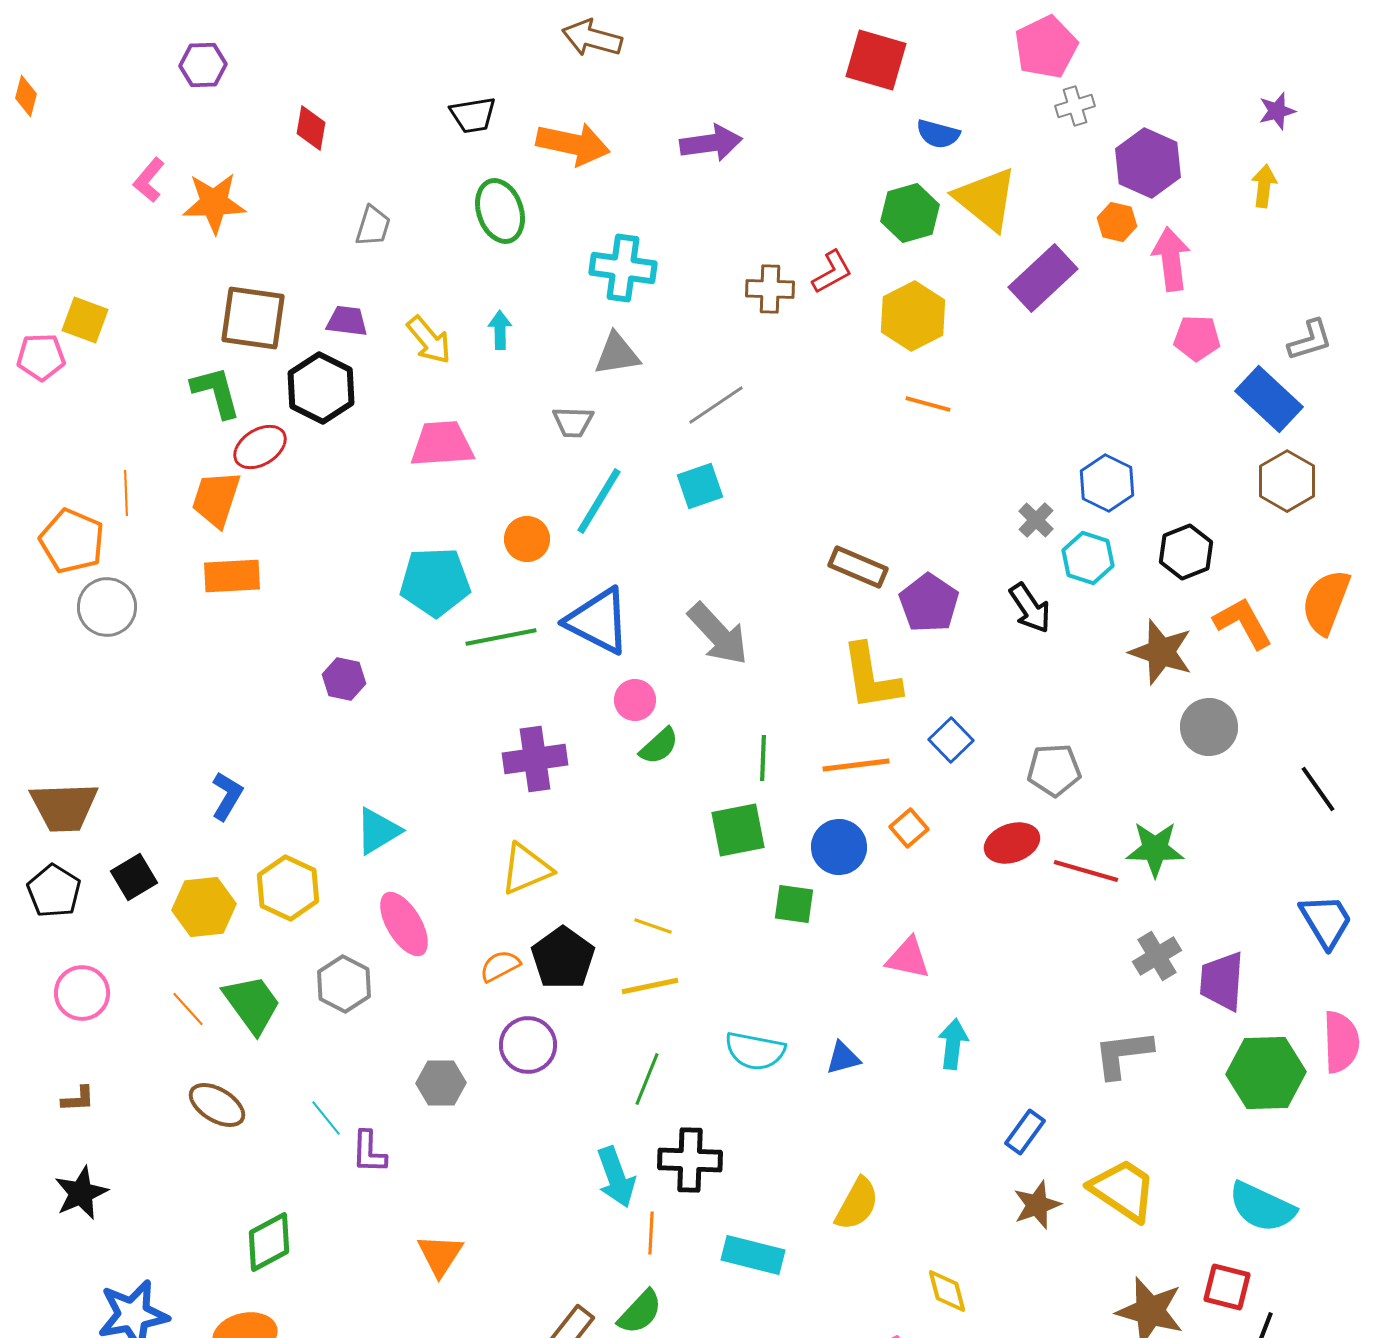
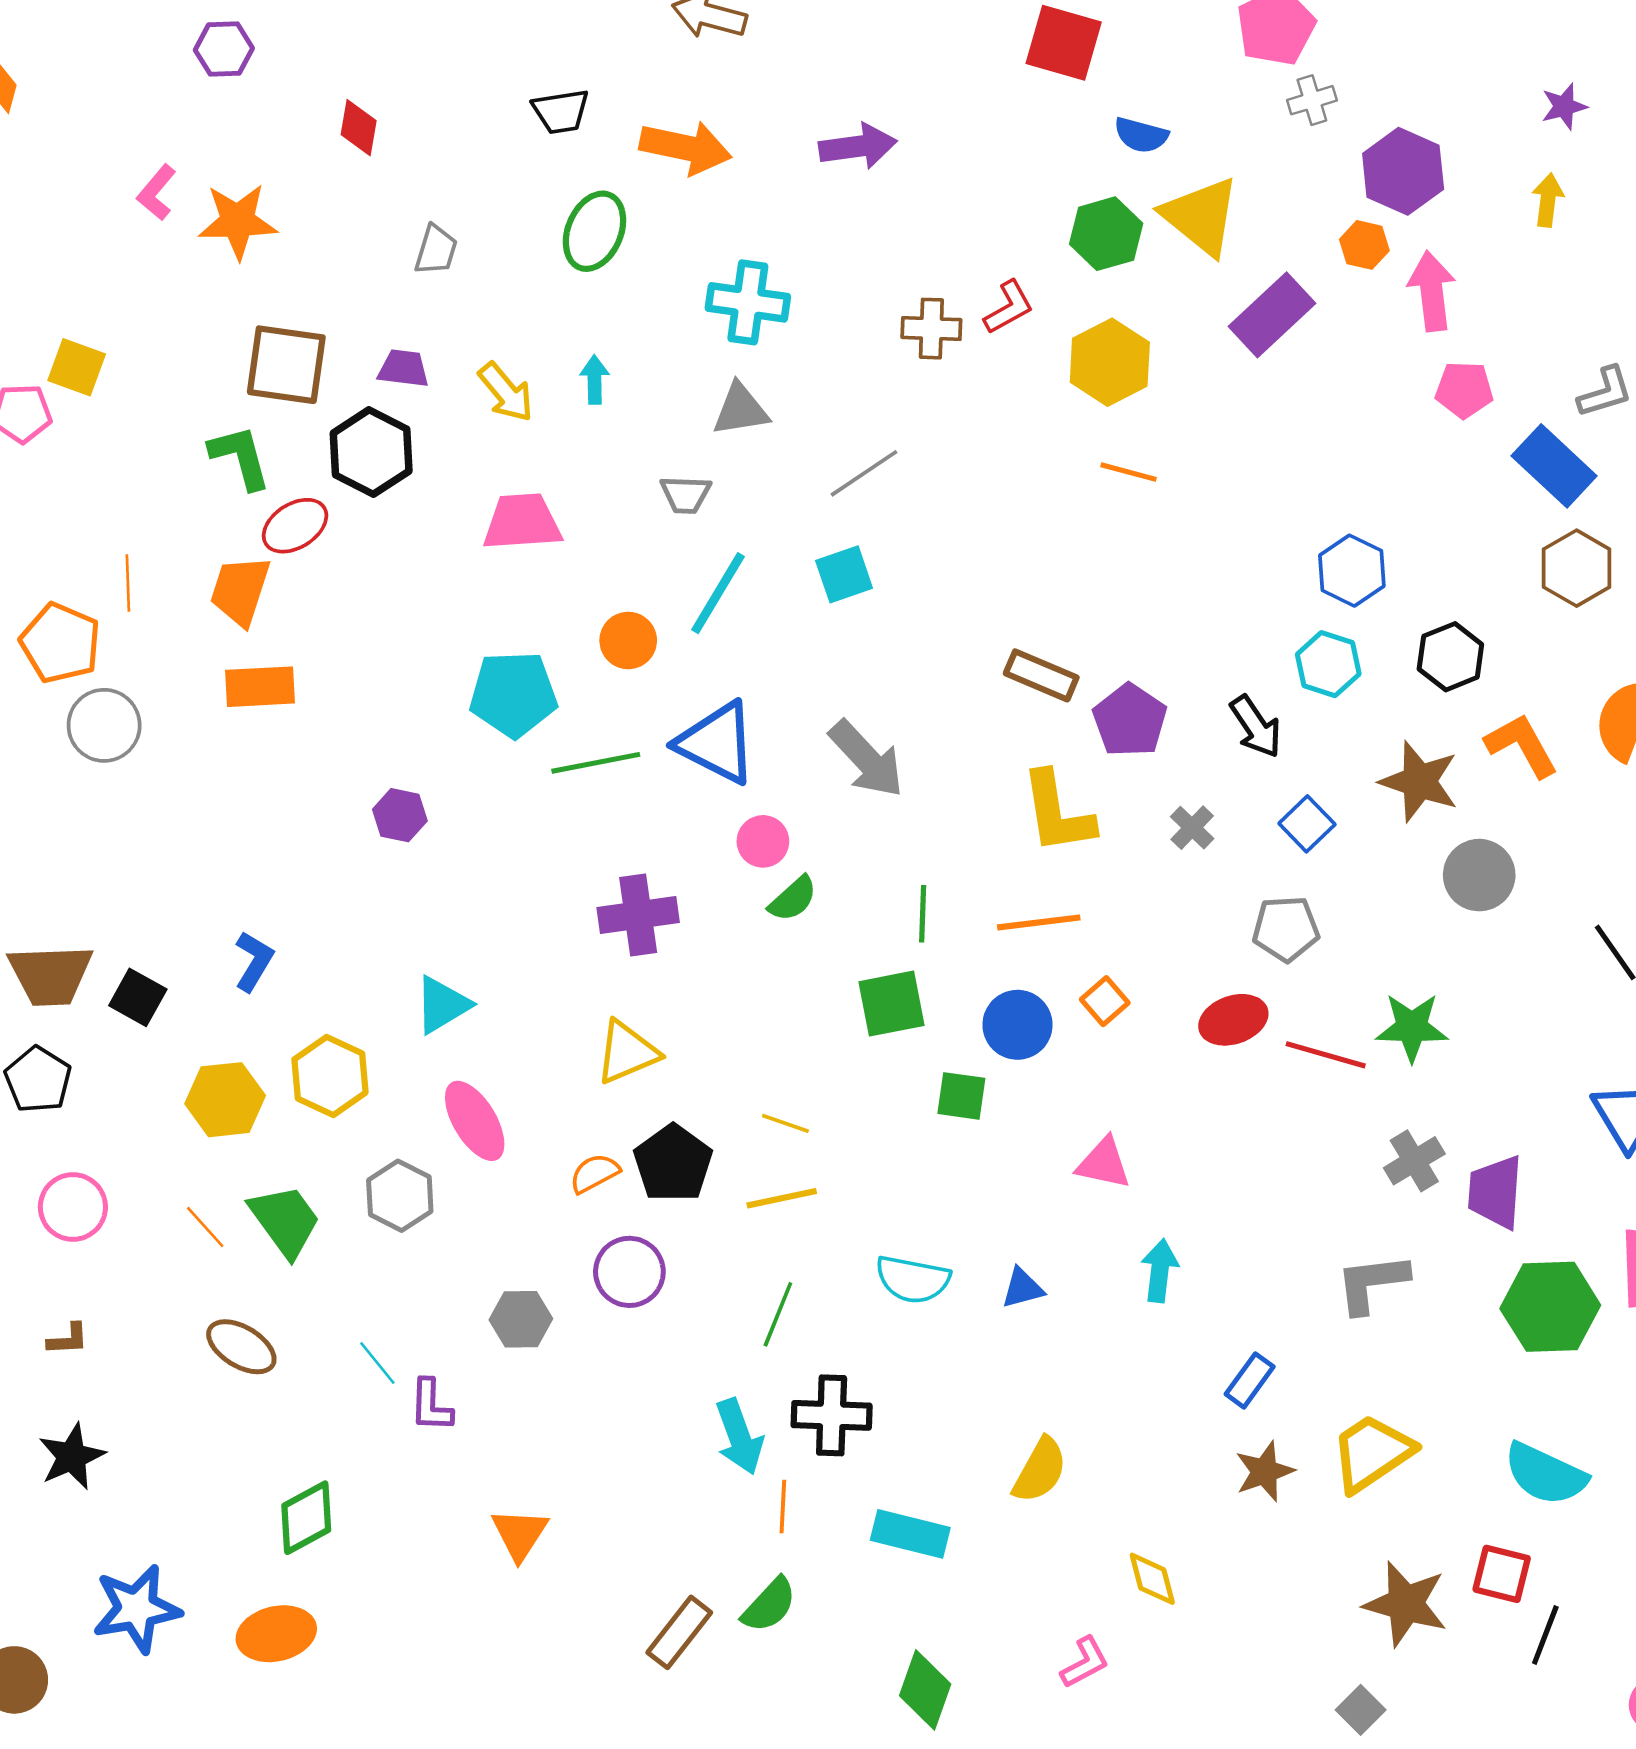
green ellipse: (500, 211) -> (594, 231), turned 42
gray cross: (1036, 520) -> (1192, 828), moved
blue square: (951, 740) -> (1307, 824), moved
black square: (134, 877) -> (138, 997), moved, turned -30
yellow trapezoid: (1123, 1190) -> (1372, 1453), turned -68

